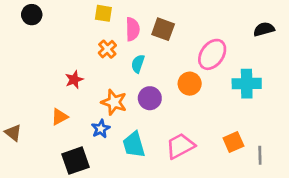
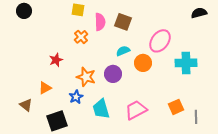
black semicircle: (264, 29) -> (199, 13), moved
cyan semicircle: (138, 64) -> (123, 51), moved, turned 48
brown triangle: (13, 133) -> (26, 105), moved

